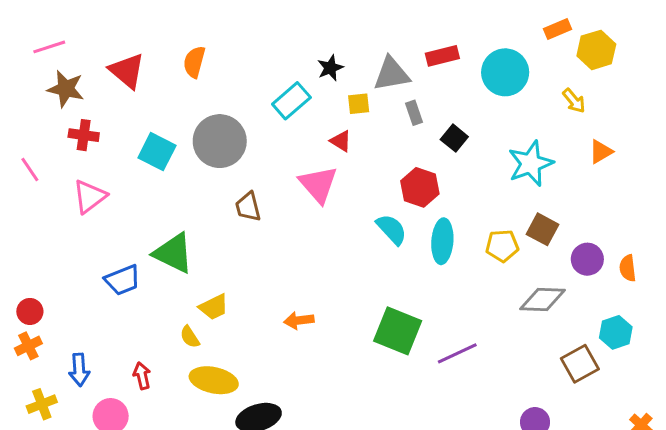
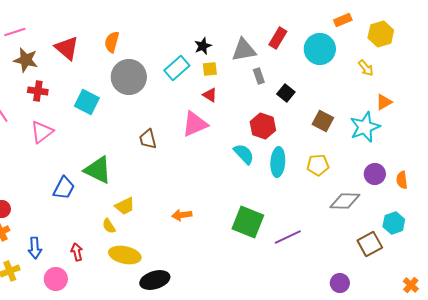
orange rectangle: (557, 29) -> (343, 20), moved
red rectangle: (442, 56) -> (278, 38), turned -45
yellow square: (359, 104) -> (210, 69), moved
gray circle: (220, 141) -> (129, 77), moved
cyan star: (531, 164) -> (365, 127), moved
pink triangle: (318, 184) -> (195, 124), turned 48
brown square: (542, 229) -> (323, 121), moved
blue trapezoid: (123, 280) -> (64, 188), turned -40

